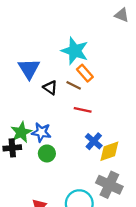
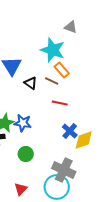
gray triangle: (122, 15) -> (71, 27), moved
green circle: (47, 153) -> (26, 154), moved
gray cross: (109, 185) -> (64, 170), moved

